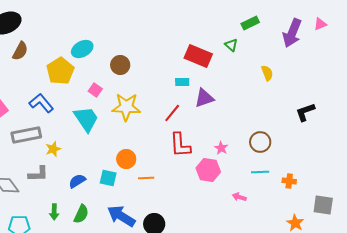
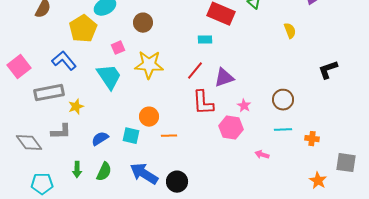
pink square: (95, 90) -> (118, 48), turned 32
purple triangle: (204, 98) -> (224, 78), moved

